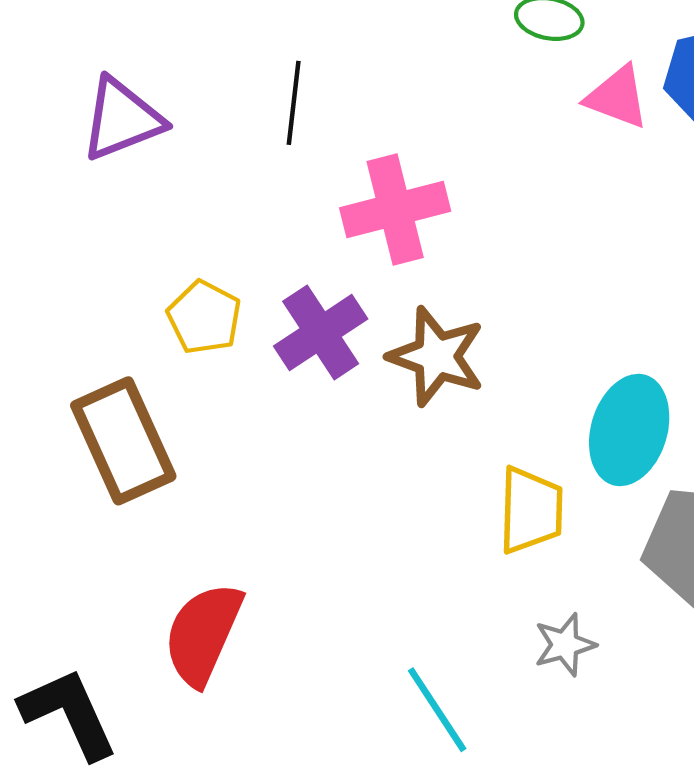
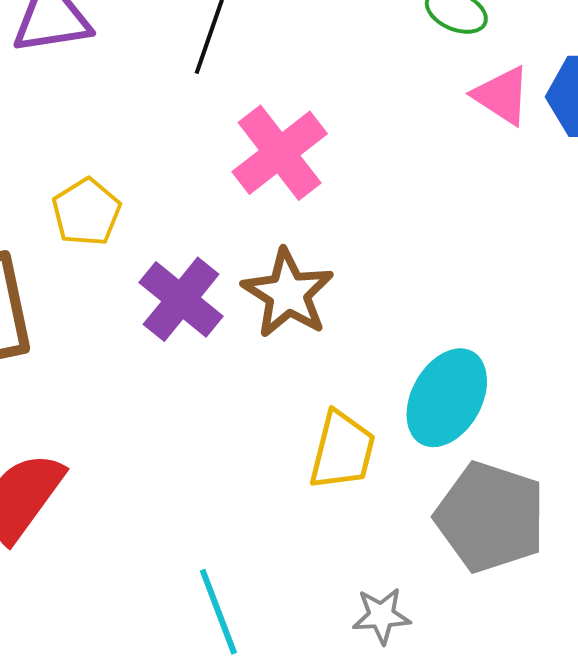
pink cross: (395, 209) -> (280, 153), turned -36
purple cross: (321, 333) -> (181, 299), moved, turned -30
gray star: (565, 645) -> (381, 616), moved

